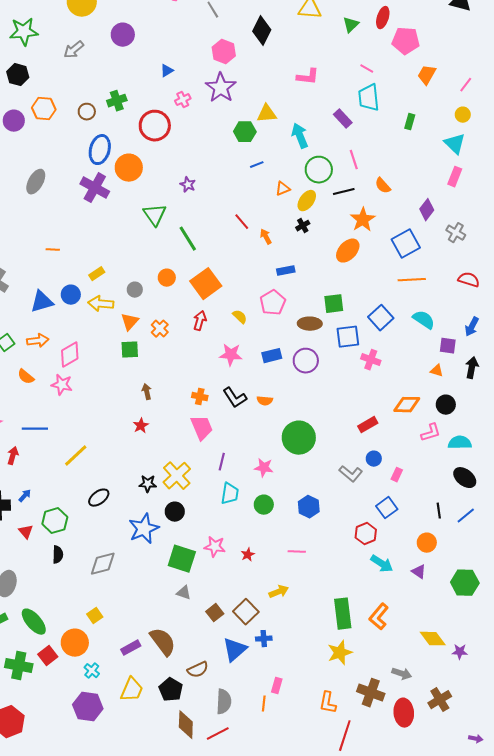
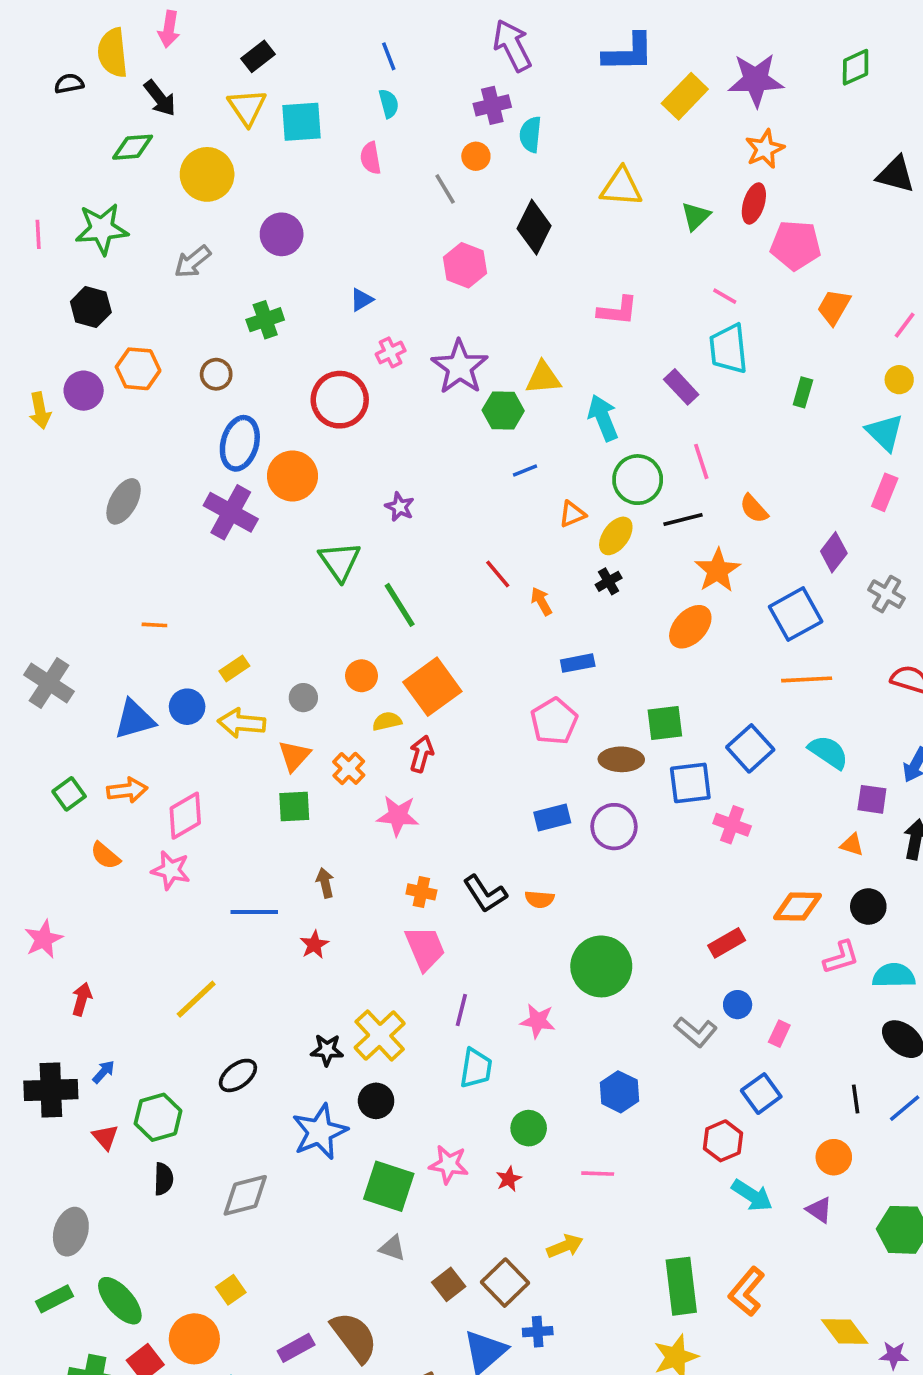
purple star: (221, 88) -> (460, 367), moved
green cross: (117, 101) -> (265, 320), moved
yellow semicircle: (240, 317) -> (387, 721), moved, turned -56
pink star: (231, 355) -> (398, 816), moved
blue line: (35, 429) -> (254, 912), moved
green circle: (264, 505) -> (529, 1128), moved

